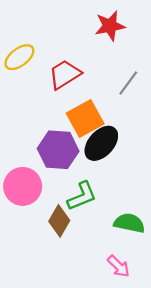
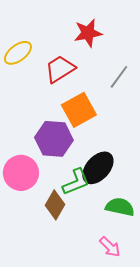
red star: (110, 26) -> (88, 33), moved
black ellipse: (101, 143) -> (98, 168), moved

